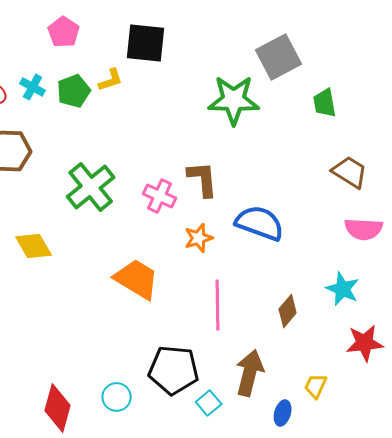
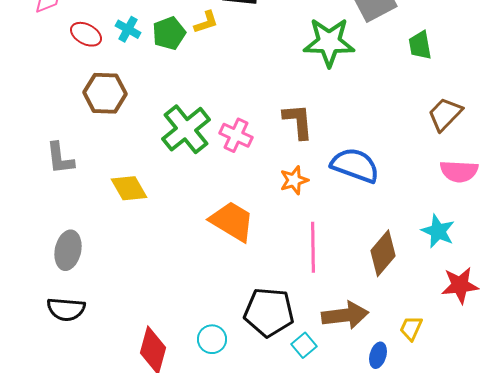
brown trapezoid: (350, 172) -> (445, 114), turned -78
pink cross: (160, 196) -> (236, 135), moved
brown diamond: (288, 311) -> (383, 253), size x1.4
brown arrow: (250, 373) -> (345, 315), turned 69

